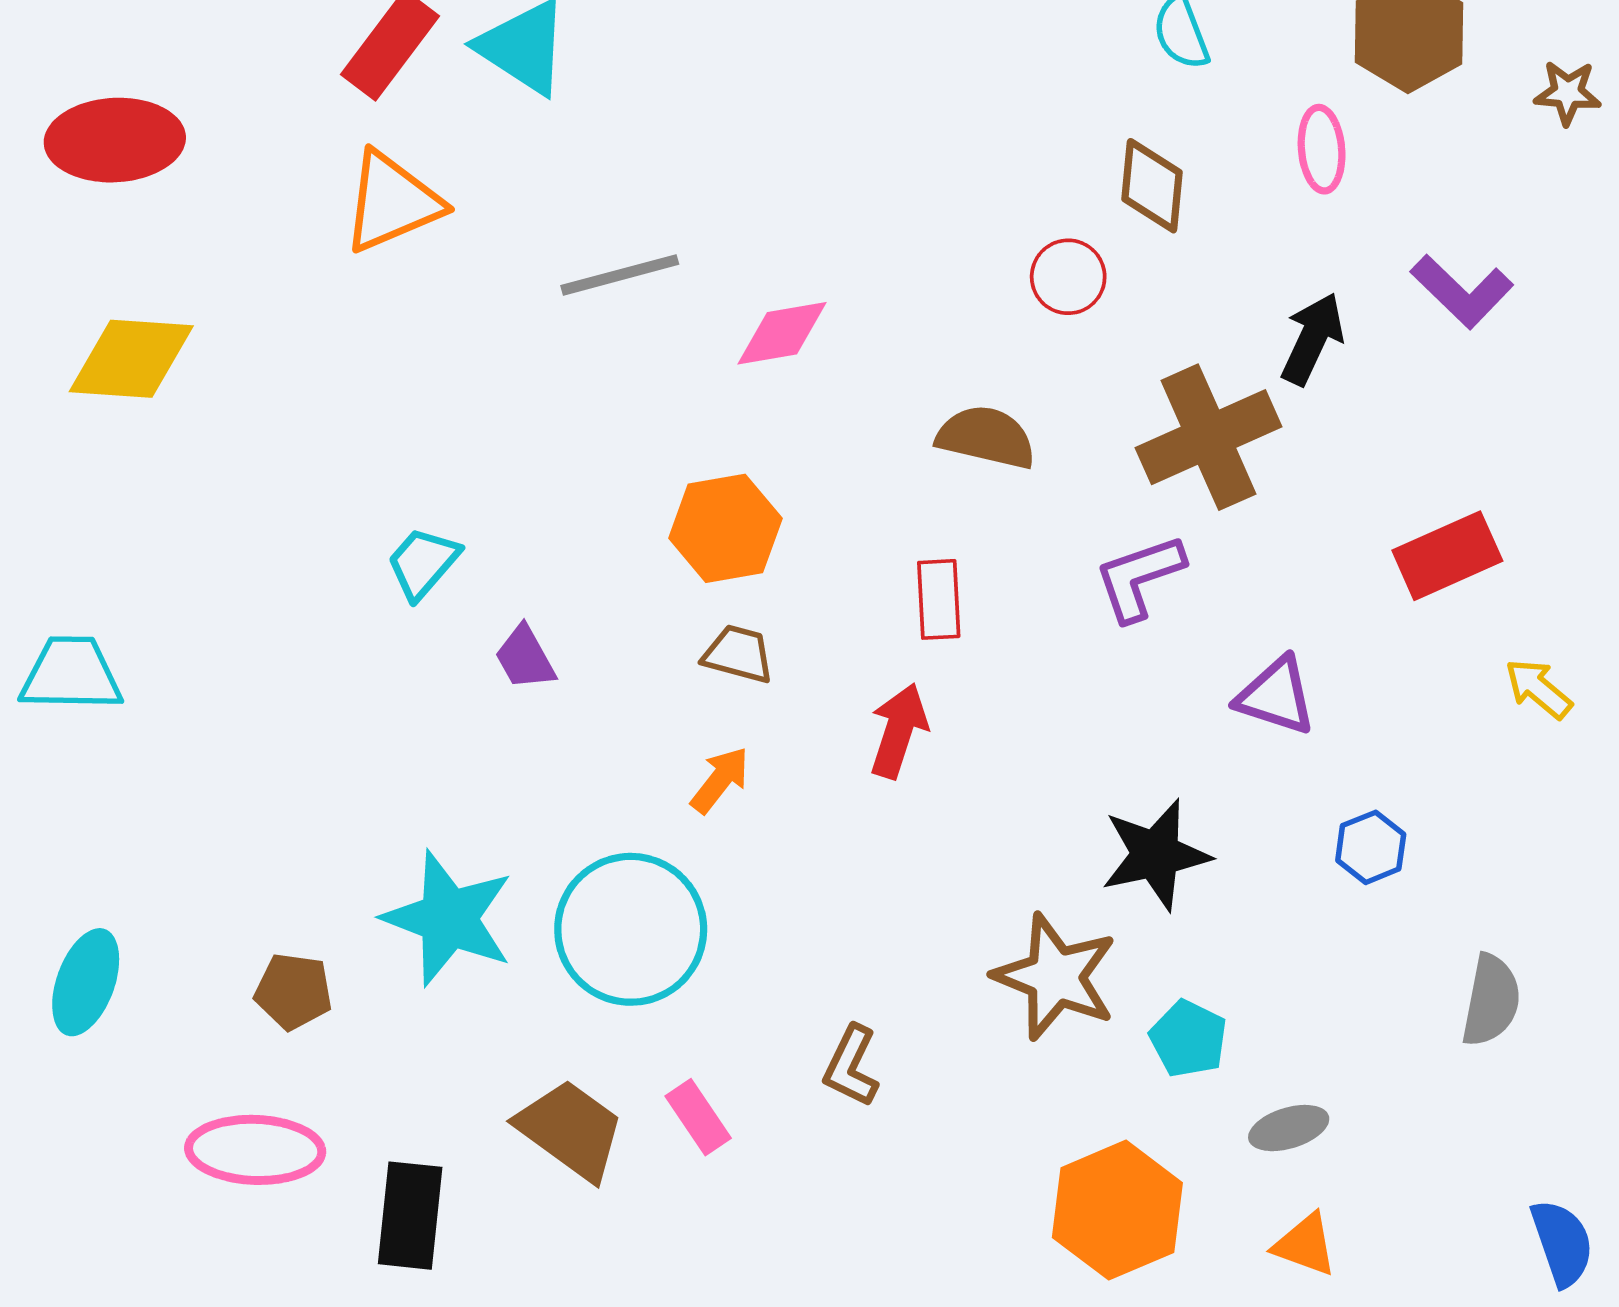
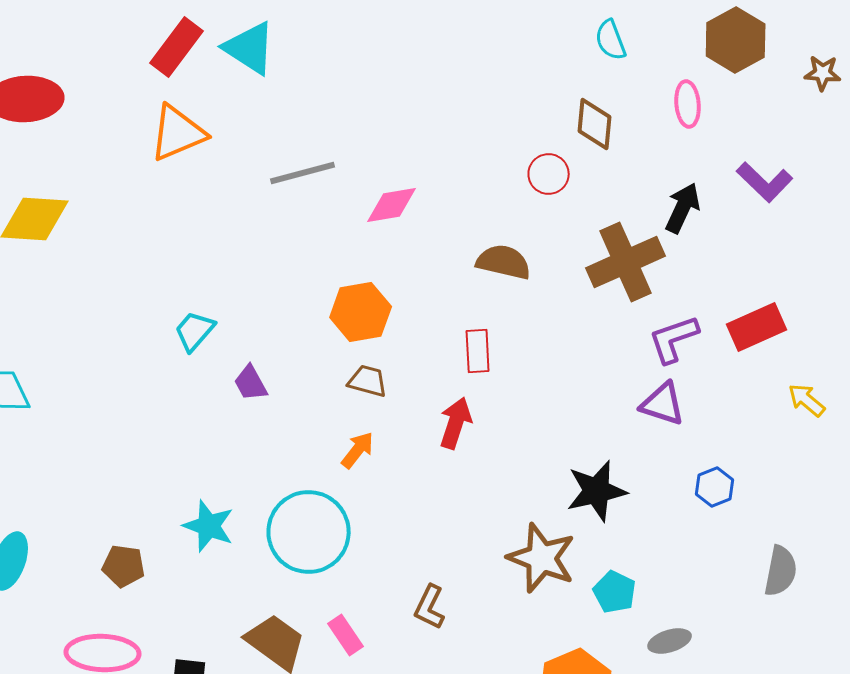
purple L-shape: (1139, 578) -> (674, 339), moved
cyan star: (448, 918) -> (209, 526), size x0.7

